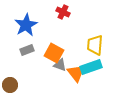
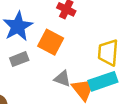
orange square: (54, 53) -> (51, 42), moved

